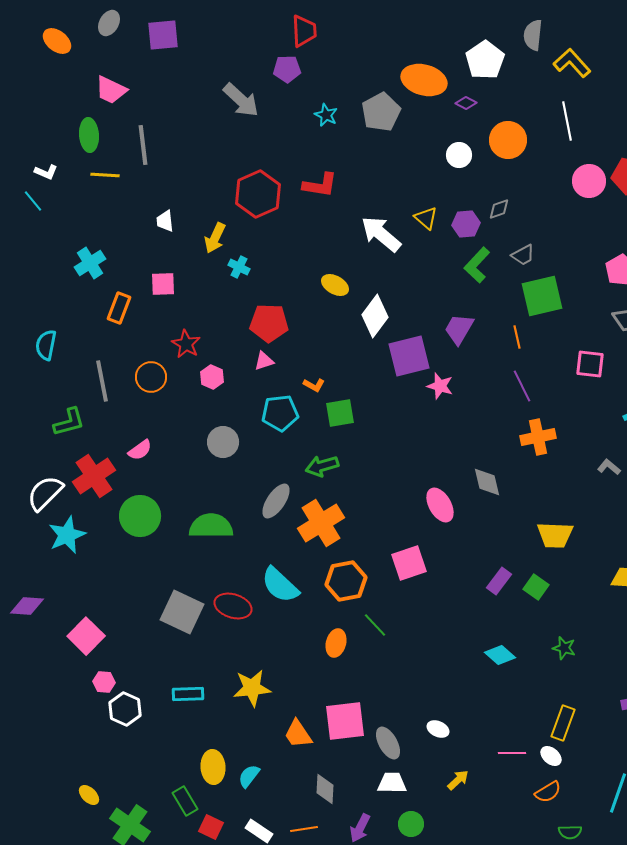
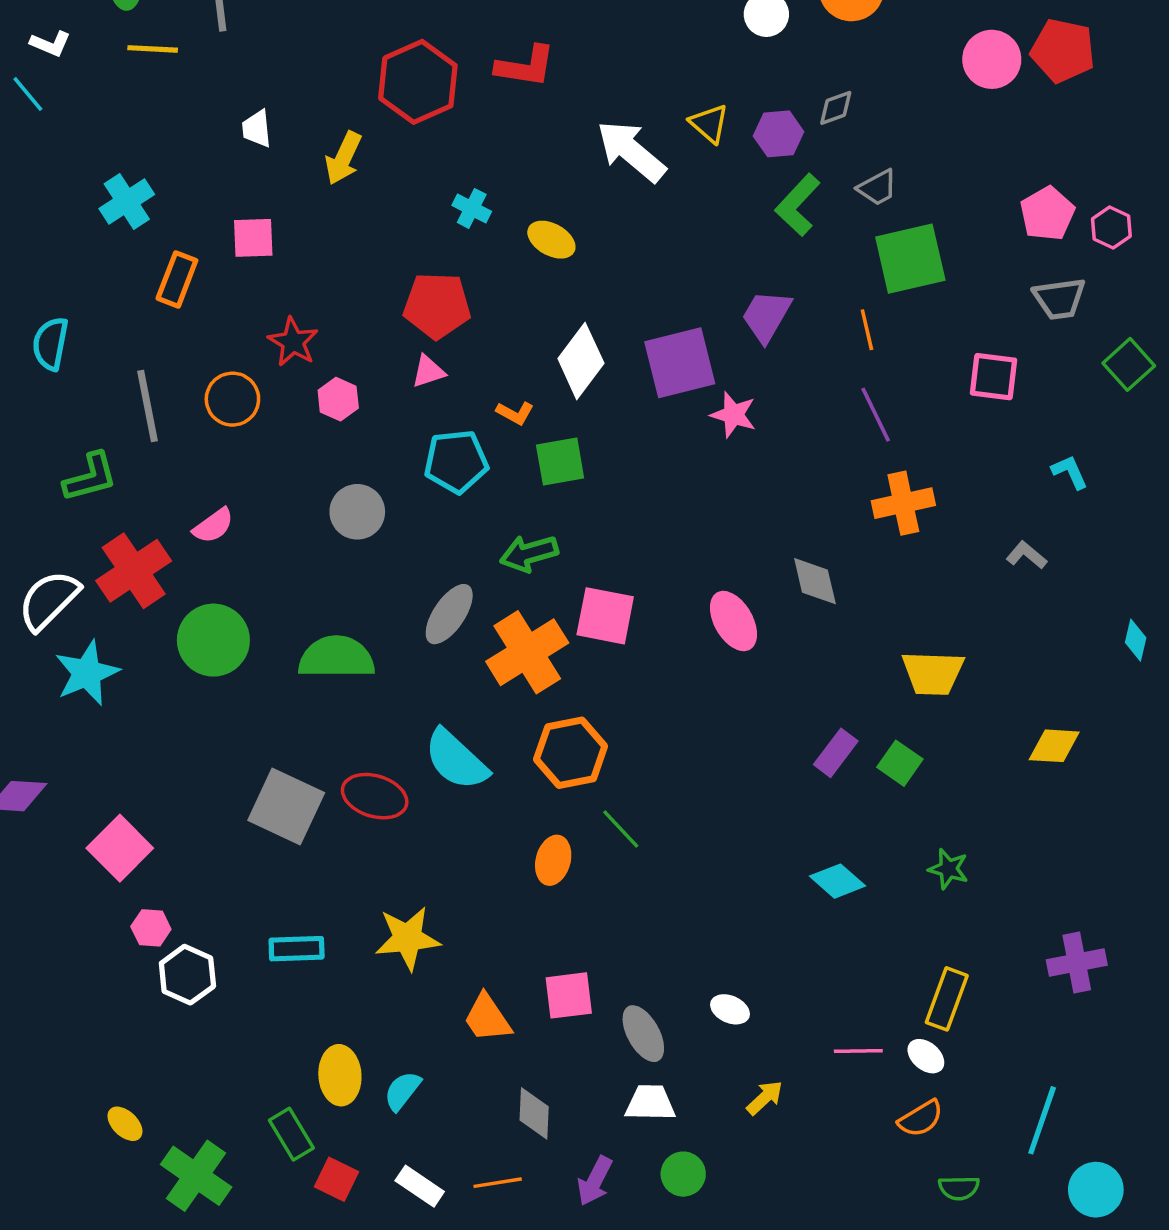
cyan cross: (239, 267) -> (472, 208), moved
white diamond: (375, 316) -> (581, 361), moved
pink square: (409, 563) -> (605, 616), moved, turned 30
pink square: (345, 721) -> (569, 995), size x0.7

